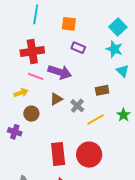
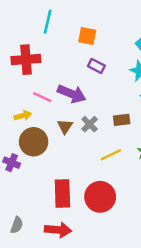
red cross: (32, 51) -> (26, 60), moved
brown triangle: (56, 99) -> (65, 126), turned -32
gray cross: (77, 106) -> (90, 124), moved
brown circle: (31, 114) -> (34, 142), size x1.5

